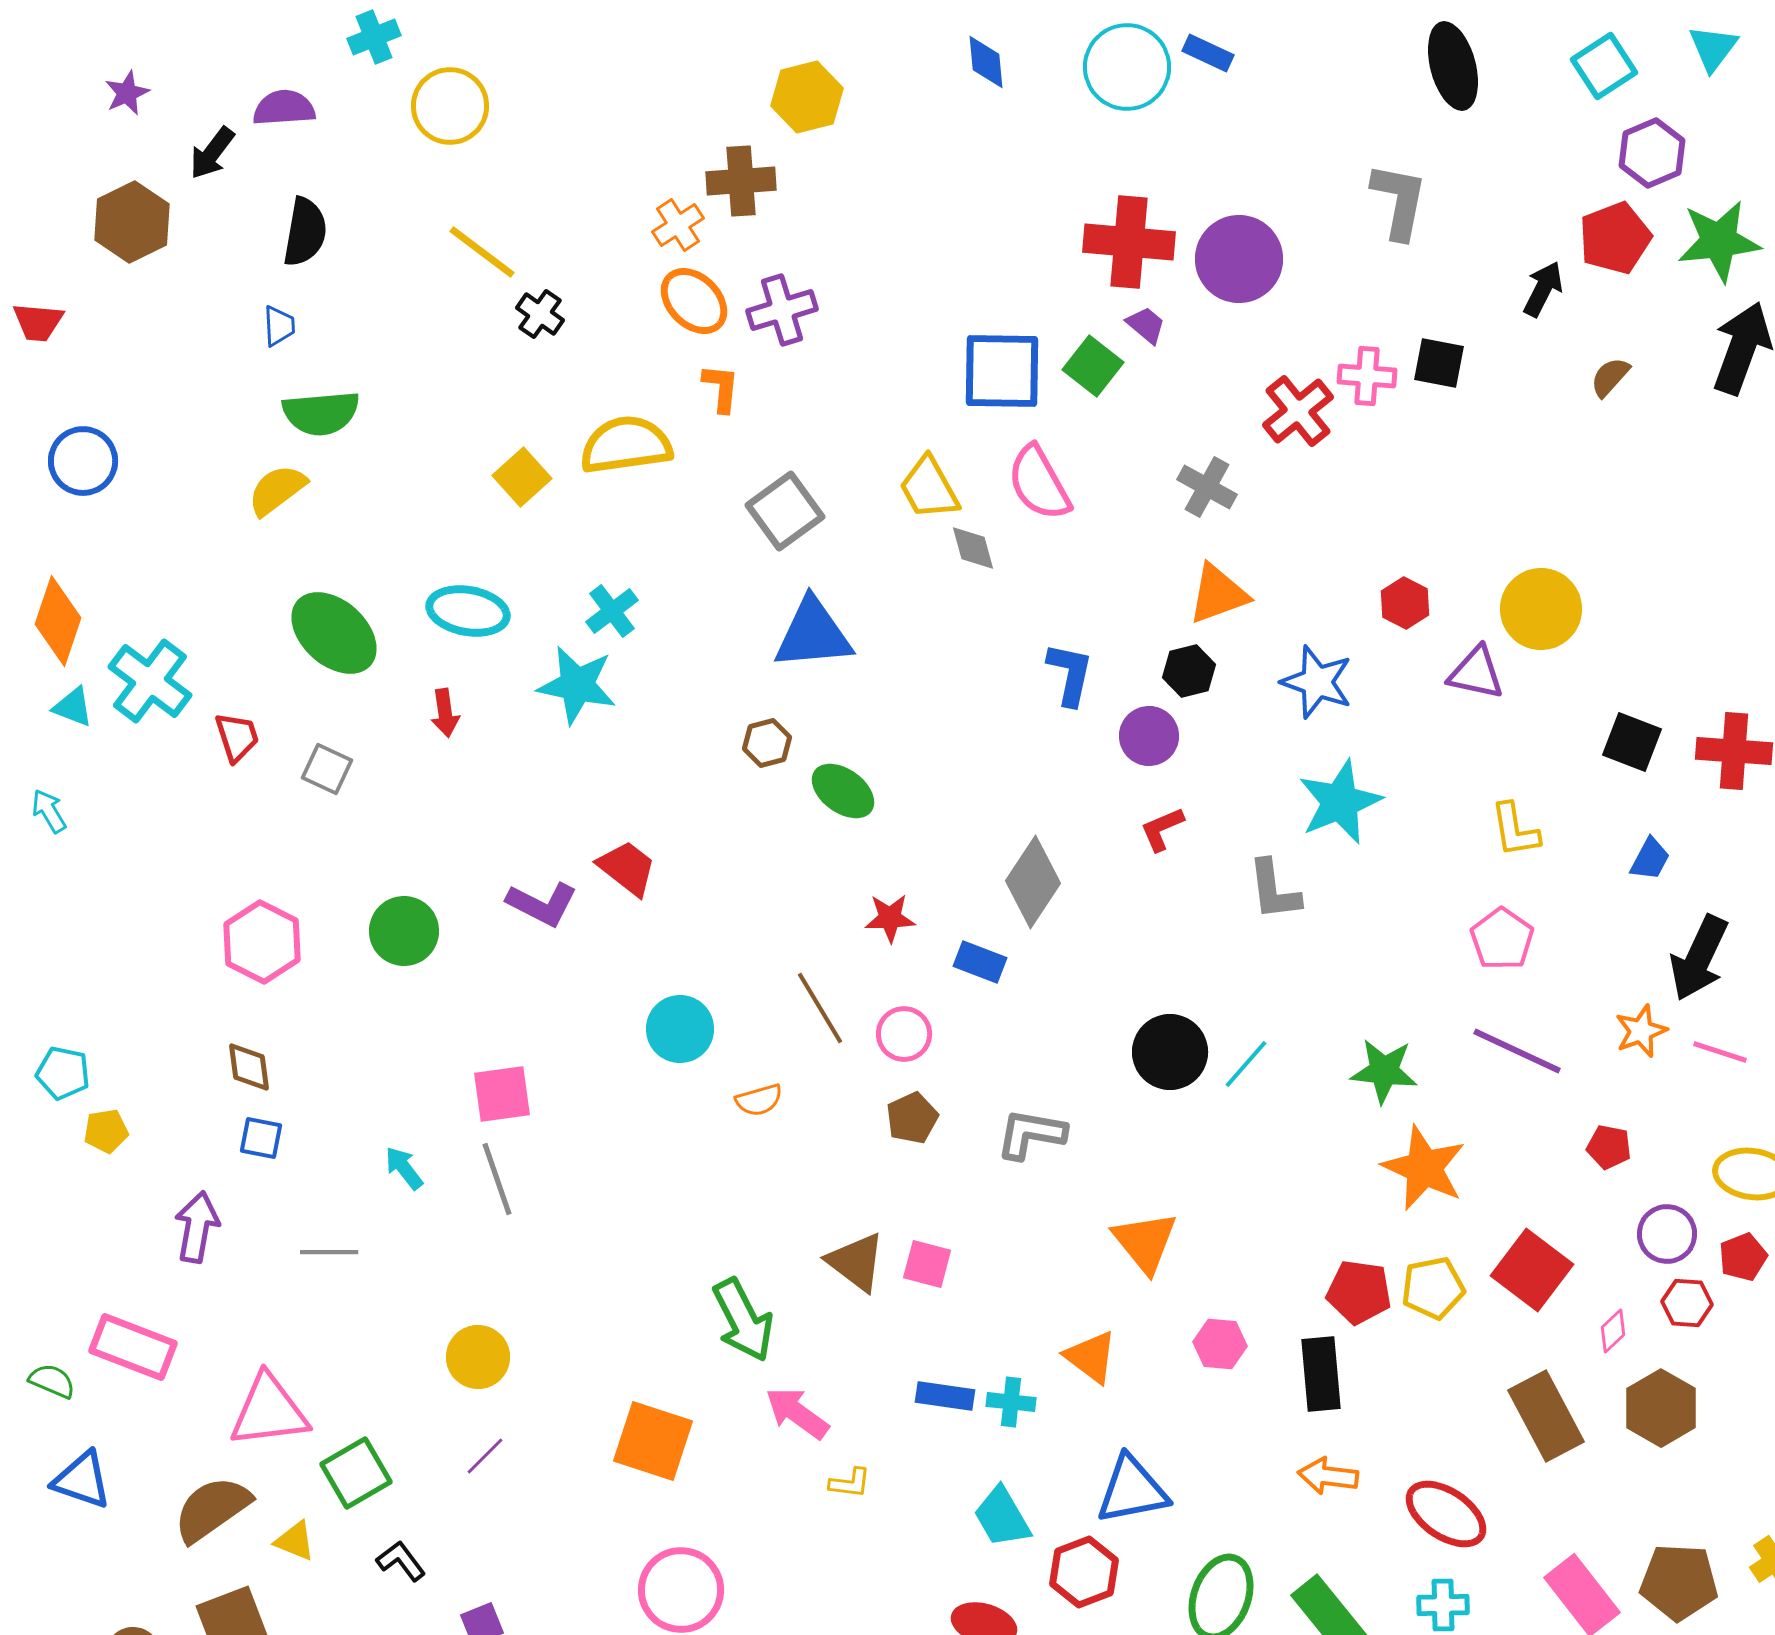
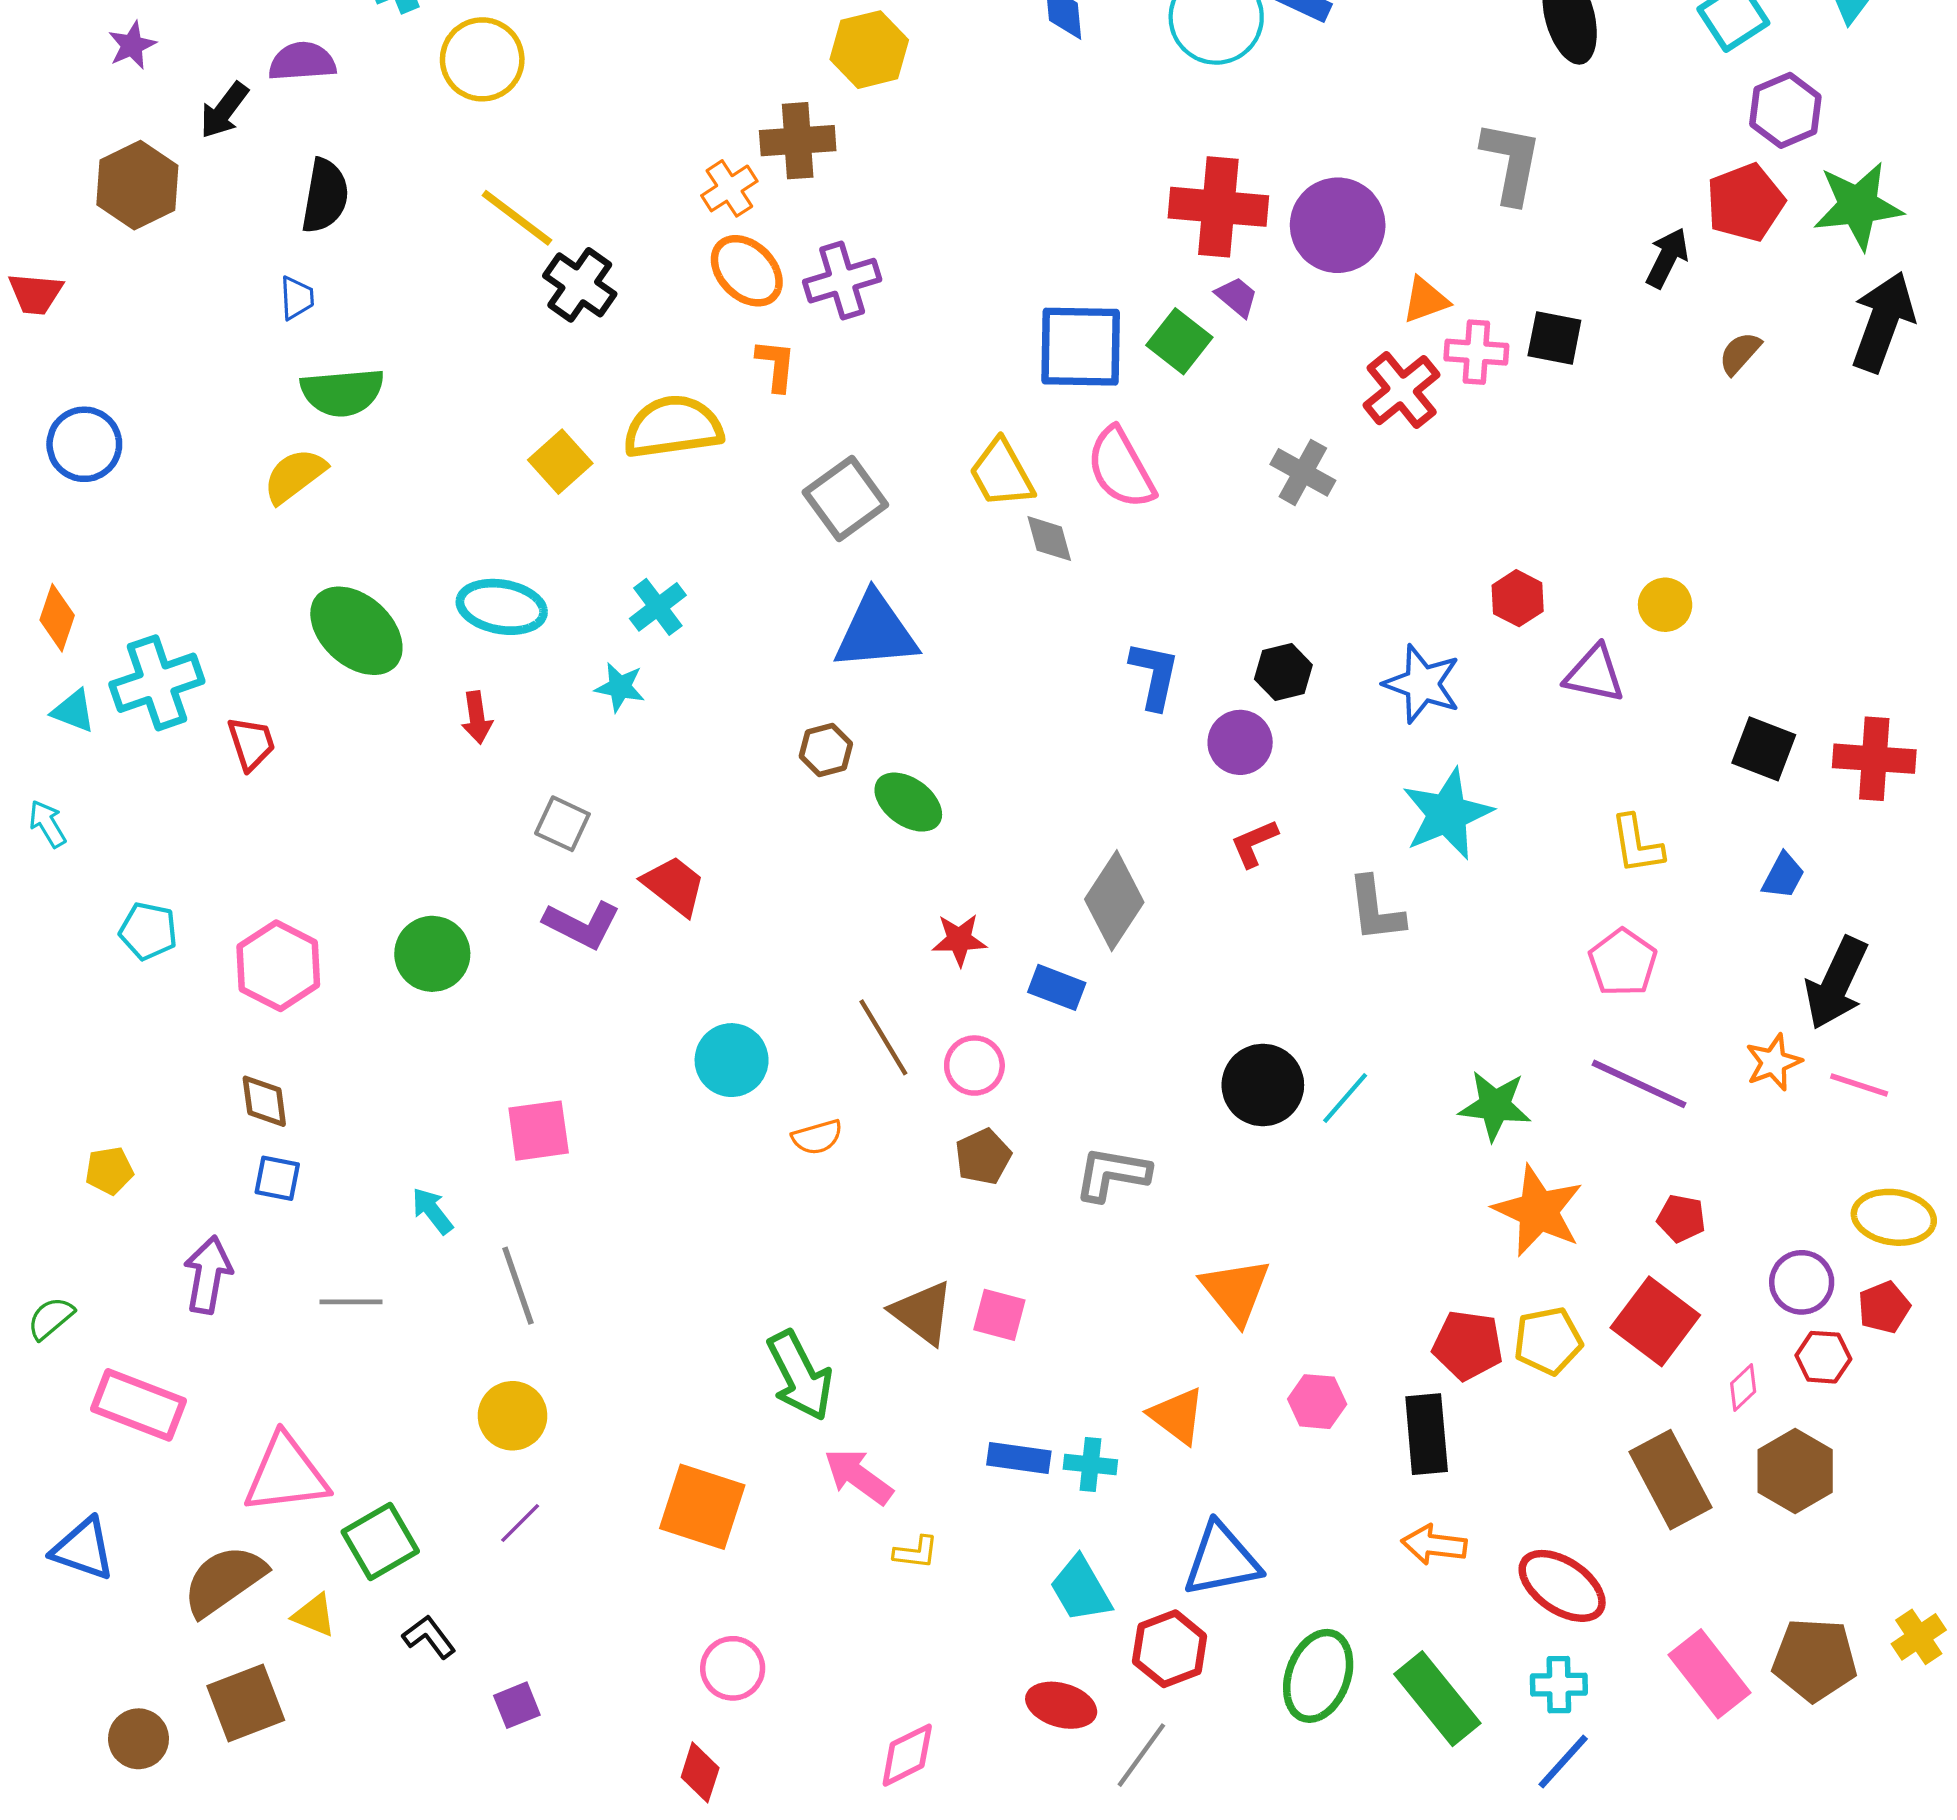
black cross: (540, 314) -> (580, 285), size x1.4
orange triangle: (1218, 594) -> (1425, 300), moved, size x0.7
yellow circle: (1541, 609) -> (1665, 605), size x0.6
orange diamond: (58, 621) -> (57, 618), size x0.7
cyan cross: (150, 681) -> (157, 683), turned 34
cyan star: (577, 685) -> (620, 687), size x0.6
gray square: (327, 769) -> (562, 824), moved
cyan pentagon: (63, 1073) -> (148, 931), moved
red pentagon: (1609, 1147) -> (1681, 1218), moved
gray line: (497, 1179) -> (518, 1286), moved
green semicircle: (52, 1381) -> (51, 1318), moved, turned -63
pink circle: (681, 1590) -> (733, 1668), size x0.7

